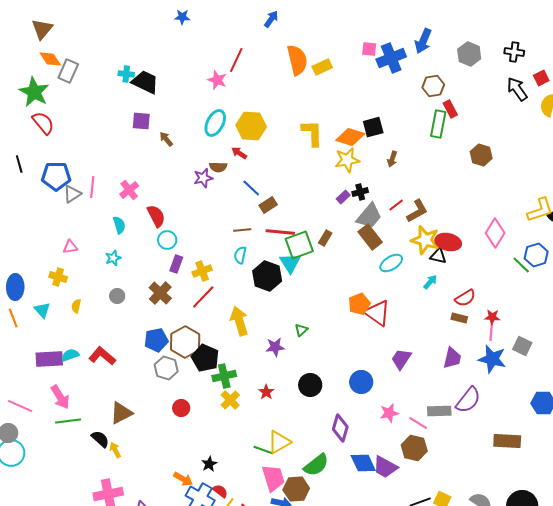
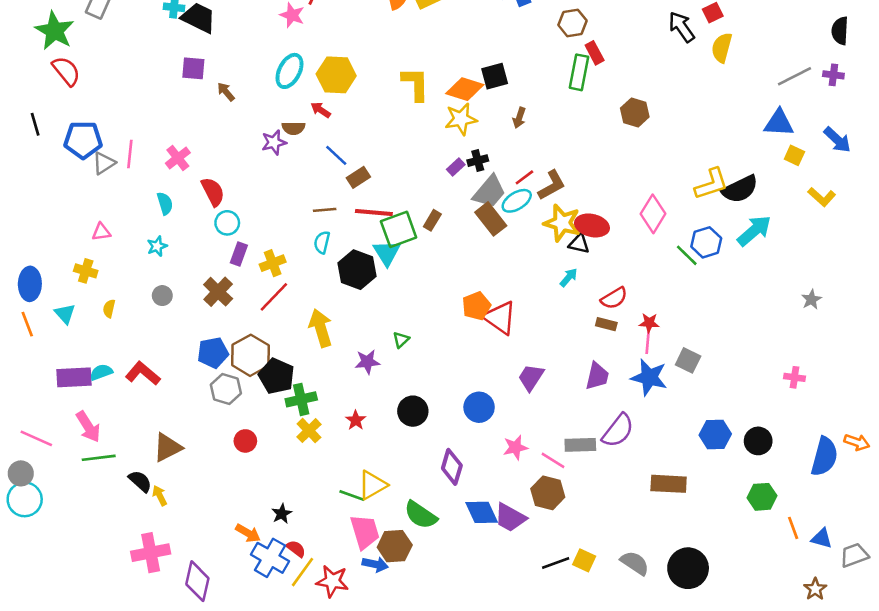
cyan ellipse: (391, 263) -> (517, 201), moved
green semicircle: (316, 465) -> (421, 515), turned 72

